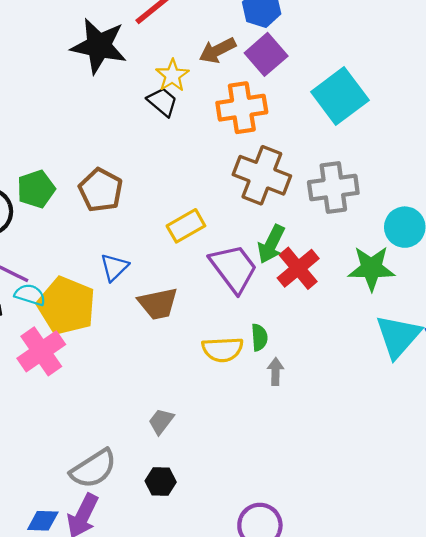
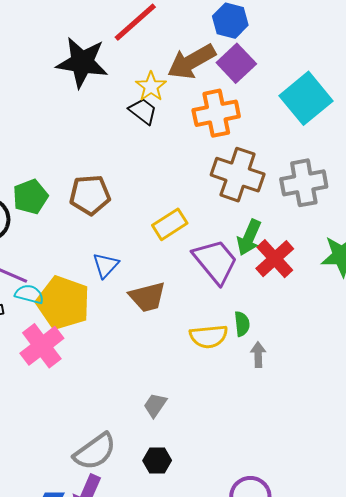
brown arrow: (217, 50) -> (191, 62), size x1.4
brown pentagon: (101, 190) -> (90, 195), turned -30

